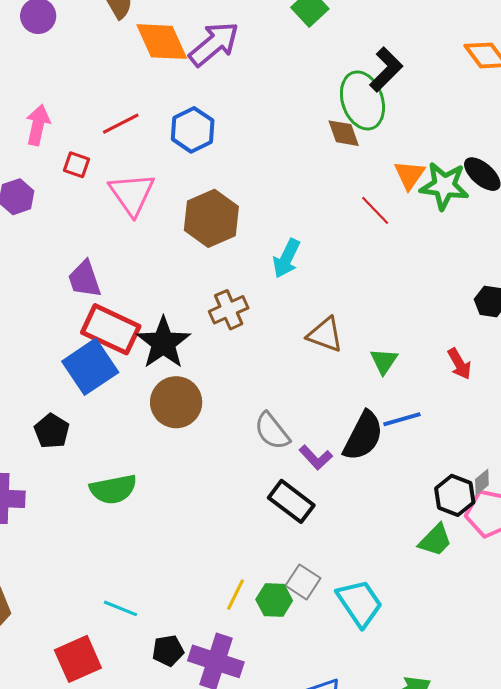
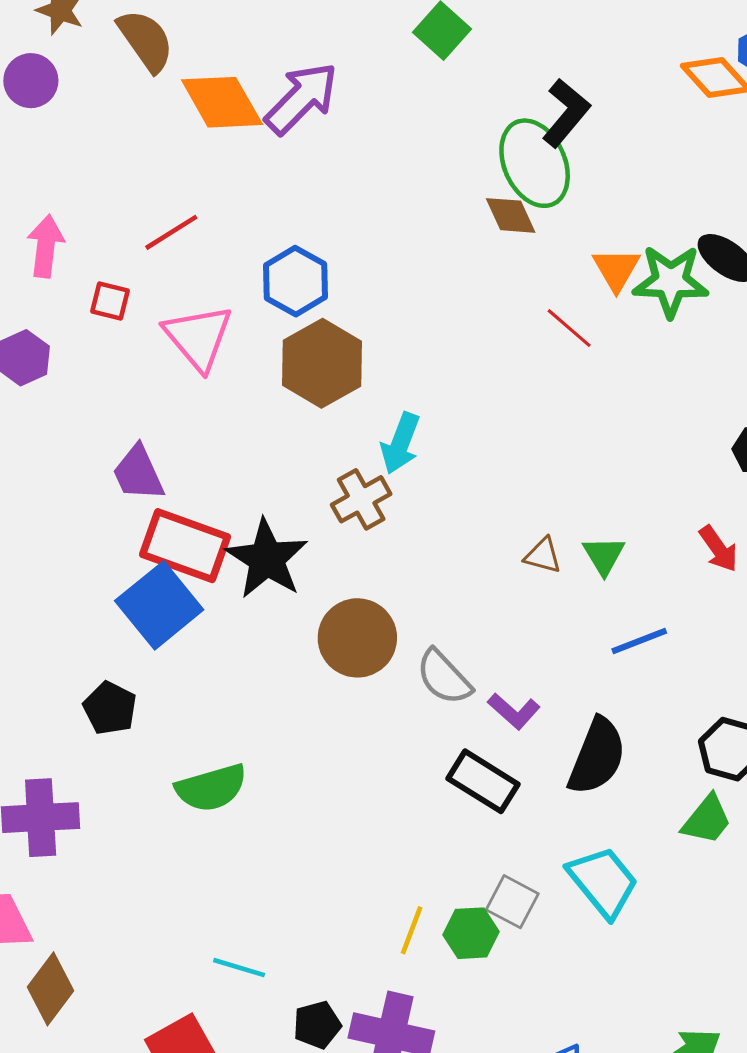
blue hexagon: (193, 130) -> (296, 281), moved
cyan arrow: (286, 258) -> (400, 443), moved
brown triangle: (325, 335) -> (543, 555), moved, size x0.7
brown circle: (176, 402) -> (357, 638), moved
black semicircle: (363, 436) -> (597, 756), moved
cyan trapezoid: (360, 603) -> (603, 882), moved

